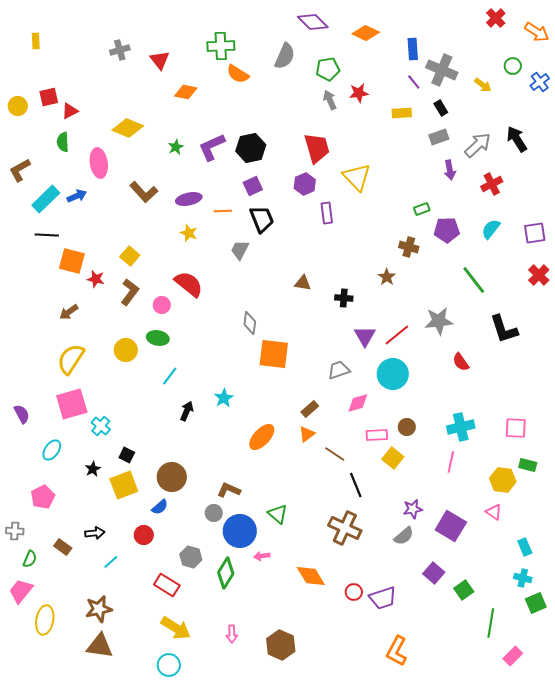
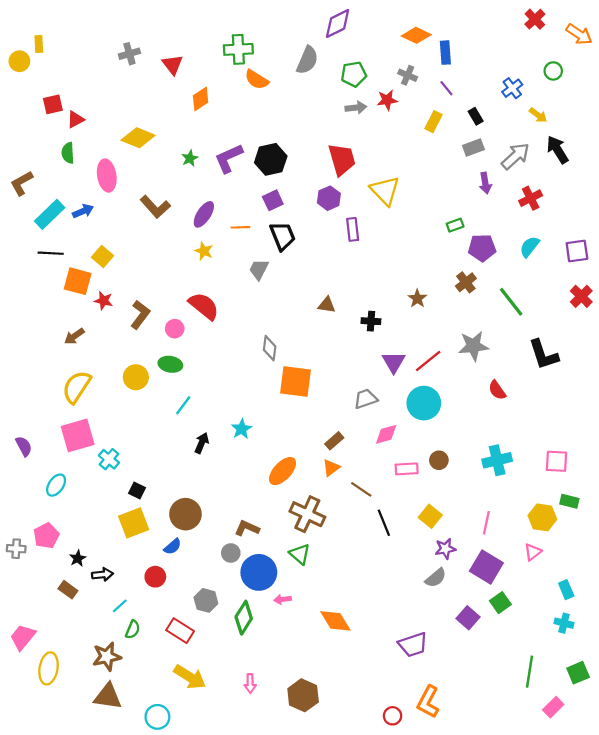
purple diamond: (313, 22) -> (338, 23), turned -72
orange diamond: (366, 33) -> (416, 35), moved
gray cross: (442, 70) -> (408, 75), moved, size x0.6
blue cross: (540, 82) -> (512, 88), moved
yellow arrow: (483, 85) -> (538, 115), moved
orange diamond: (186, 92) -> (201, 99), turned -45
gray arrow: (330, 100) -> (356, 108), turned 108
yellow circle: (18, 106) -> (19, 61), moved
yellow rectangle: (402, 113) -> (434, 122), turned -60
purple ellipse: (189, 199) -> (204, 214), turned -45
brown cross: (409, 247) -> (466, 282), moved, turned 36
yellow square: (130, 256) -> (102, 256), moved
yellow square: (393, 458) -> (430, 516), moved
pink line: (451, 462) -> (486, 523), moved
black star: (93, 469) -> (78, 558), moved
pink triangle: (494, 512) -> (533, 552), turned 48
brown cross: (345, 528) -> (307, 514), moved
gray cross: (15, 531) -> (16, 549), moved
green semicircle: (30, 559) -> (133, 630), moved
green square: (464, 590) -> (500, 603), moved
red circle: (354, 592) -> (393, 716), moved
green square: (536, 603) -> (578, 673), moved
cyan circle: (169, 665) -> (157, 717), moved

